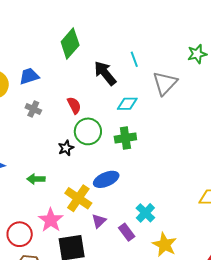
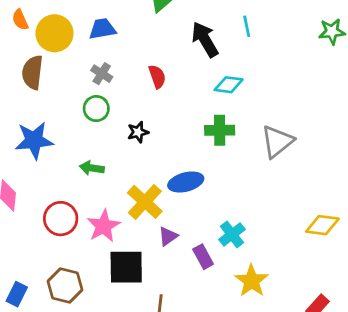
gray triangle: (165, 83) -> (277, 141), moved
green circle: (88, 131) -> (96, 109), moved, size x0.7
red circle: (20, 234) -> (61, 219), moved

